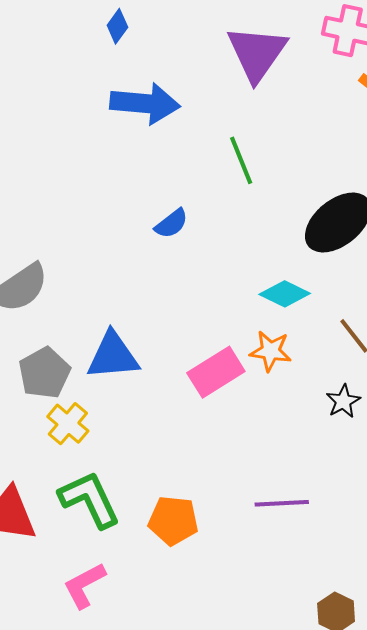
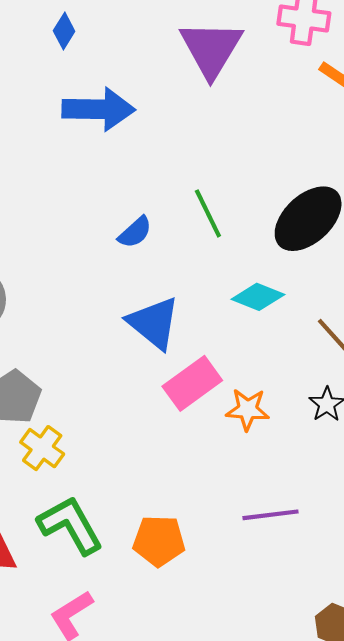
green line: (241, 160) -> (208, 213), moved
orange star: (271, 351) -> (248, 409), moved
blue triangle: (113, 356) -> (154, 323), moved, turned 48

